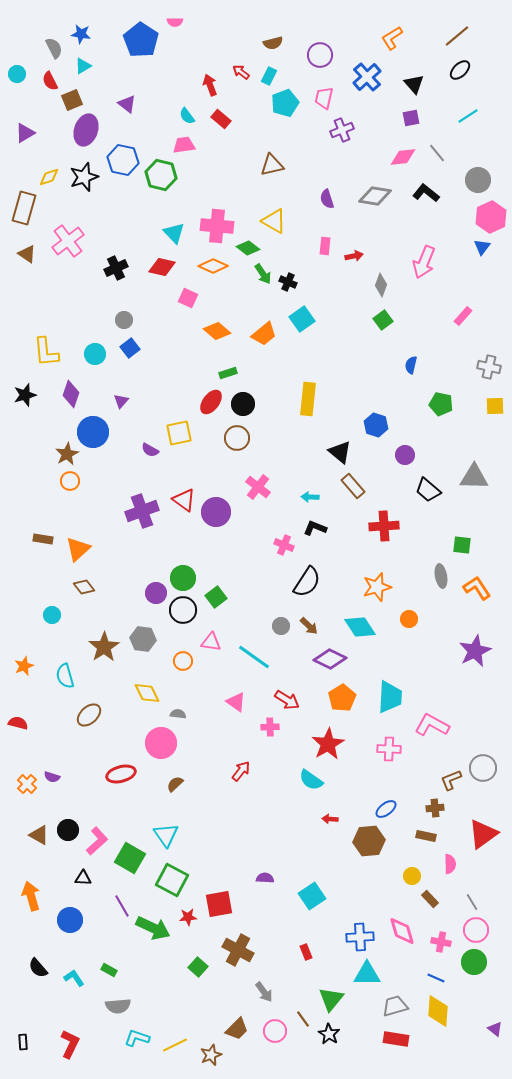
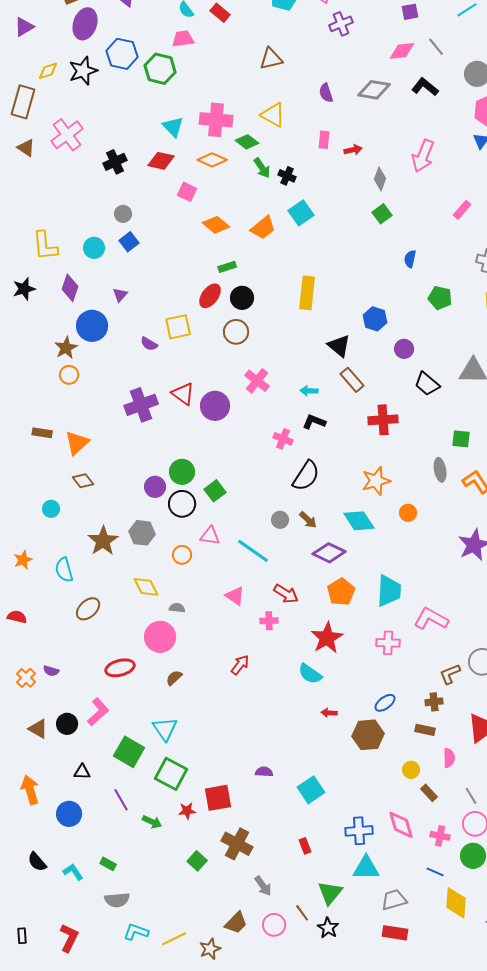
pink L-shape: (97, 841) -> (98, 712), moved
green arrow: (153, 928) -> (152, 822), size x0.6
yellow diamond: (438, 1011) -> (456, 903), moved

